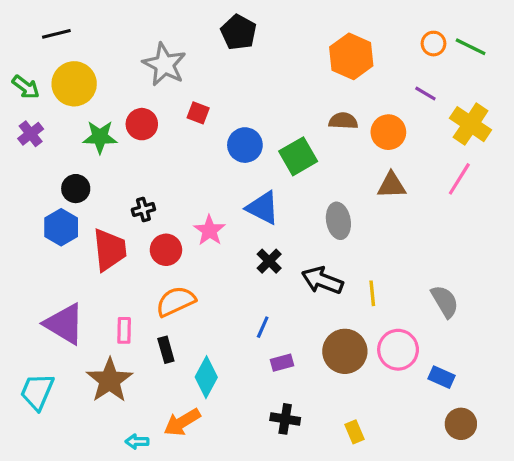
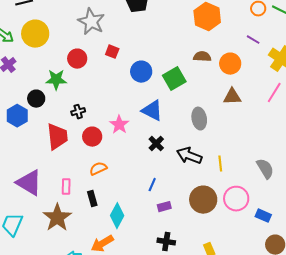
green star: (100, 137) -> (56, 80), moved
blue hexagon: (61, 227) -> (17, 116), moved
orange semicircle: (176, 301) -> (98, 169), size x0.7

